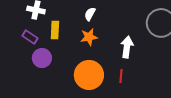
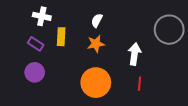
purple circle: (42, 58) -> (35, 72), moved
red line: (121, 76) -> (140, 84), moved

